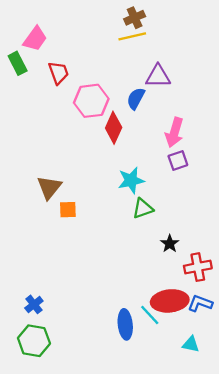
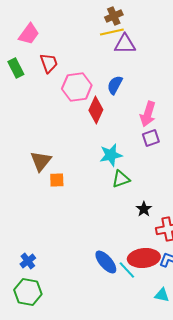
green rectangle: (18, 63) -> (16, 68), moved
purple triangle: (158, 76) -> (125, 44), moved
blue ellipse: (125, 324) -> (106, 262), moved, turned -35

